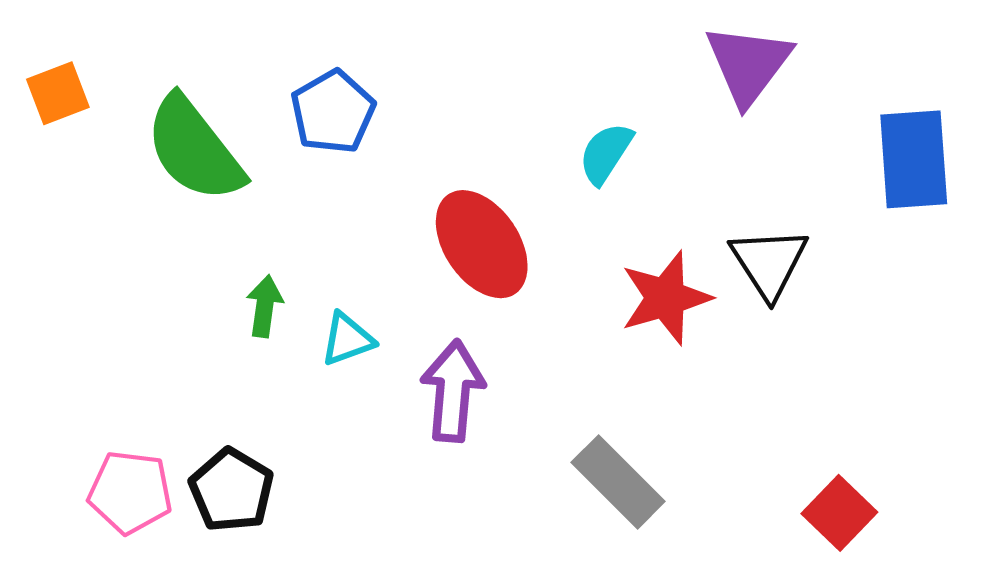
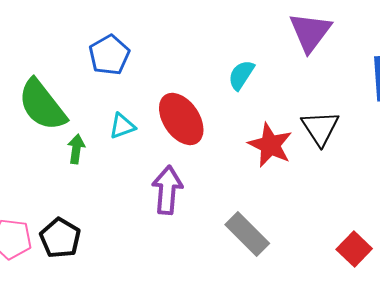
green semicircle: (194, 149) -> (42, 105), moved
red star: (666, 298) -> (270, 145), turned -30
cyan triangle: (347, 339) -> (122, 126), moved

